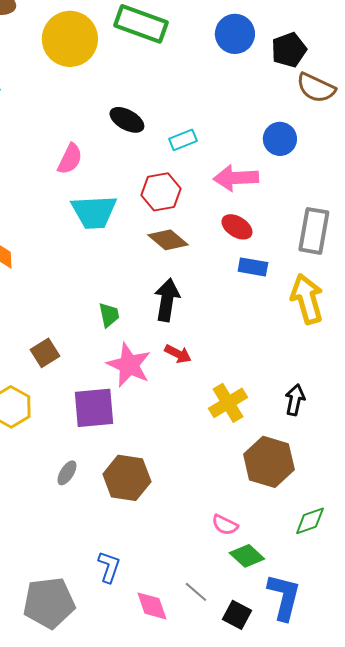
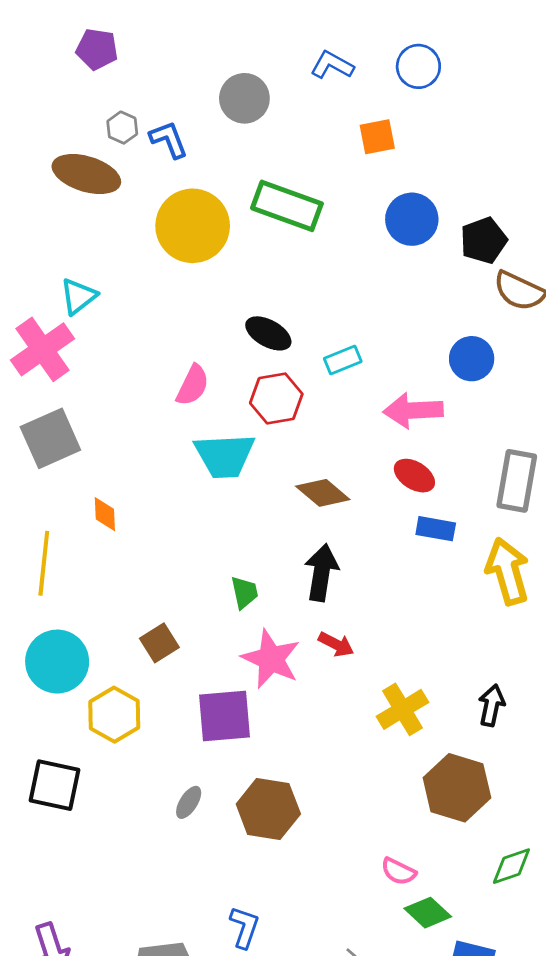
red hexagon: (161, 192) -> (276, 399), moved

